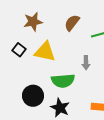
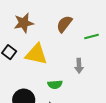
green semicircle: (63, 81) -> (55, 84), size x0.6

